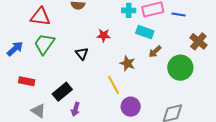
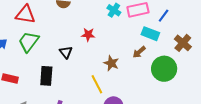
cyan cross: (129, 10) -> (114, 10), turned 32
blue line: (179, 15) -> (164, 16), turned -64
cyan rectangle: (145, 32) -> (150, 34), moved
black rectangle: (62, 92) -> (46, 76), moved, turned -48

